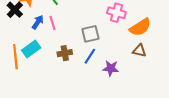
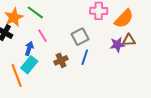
blue arrow: (38, 22) -> (29, 49), moved
purple star: (111, 68) -> (117, 45), moved

